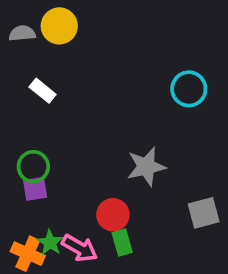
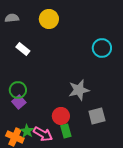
yellow circle: (59, 26) -> (49, 19), moved
purple square: (35, 189) -> (19, 102), turned -32
gray square: (204, 213) -> (97, 116), moved

